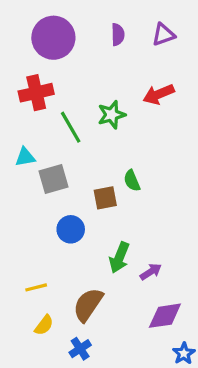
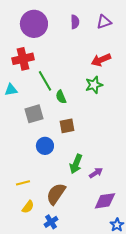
green star: (112, 115) -> (94, 85), moved
cyan triangle: (25, 157) -> (11, 90), moved
green semicircle: (132, 181) -> (61, 97), moved

